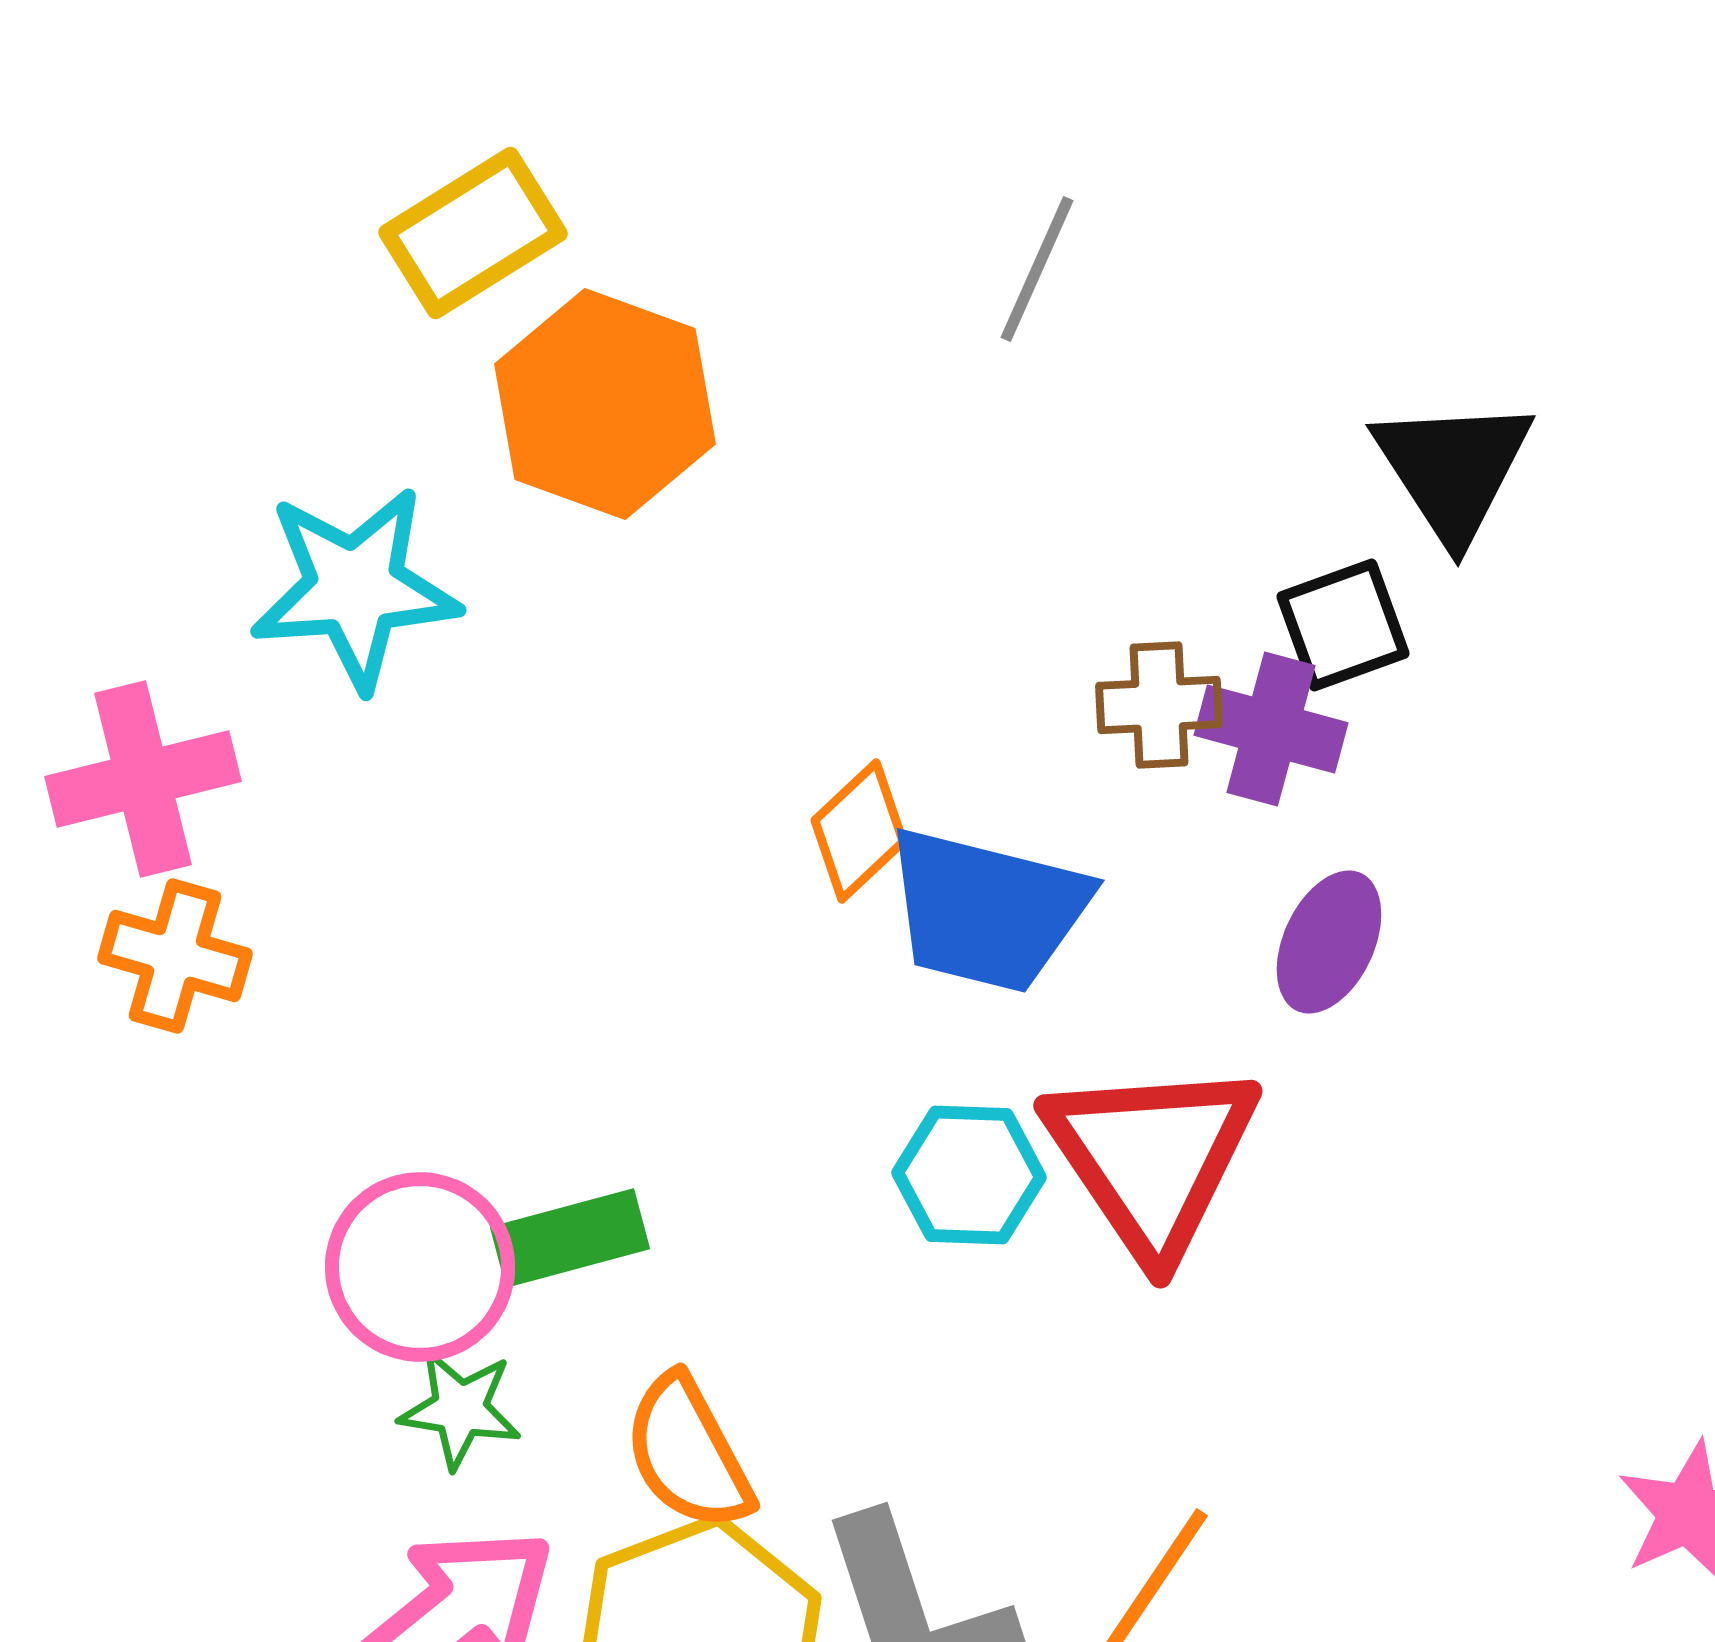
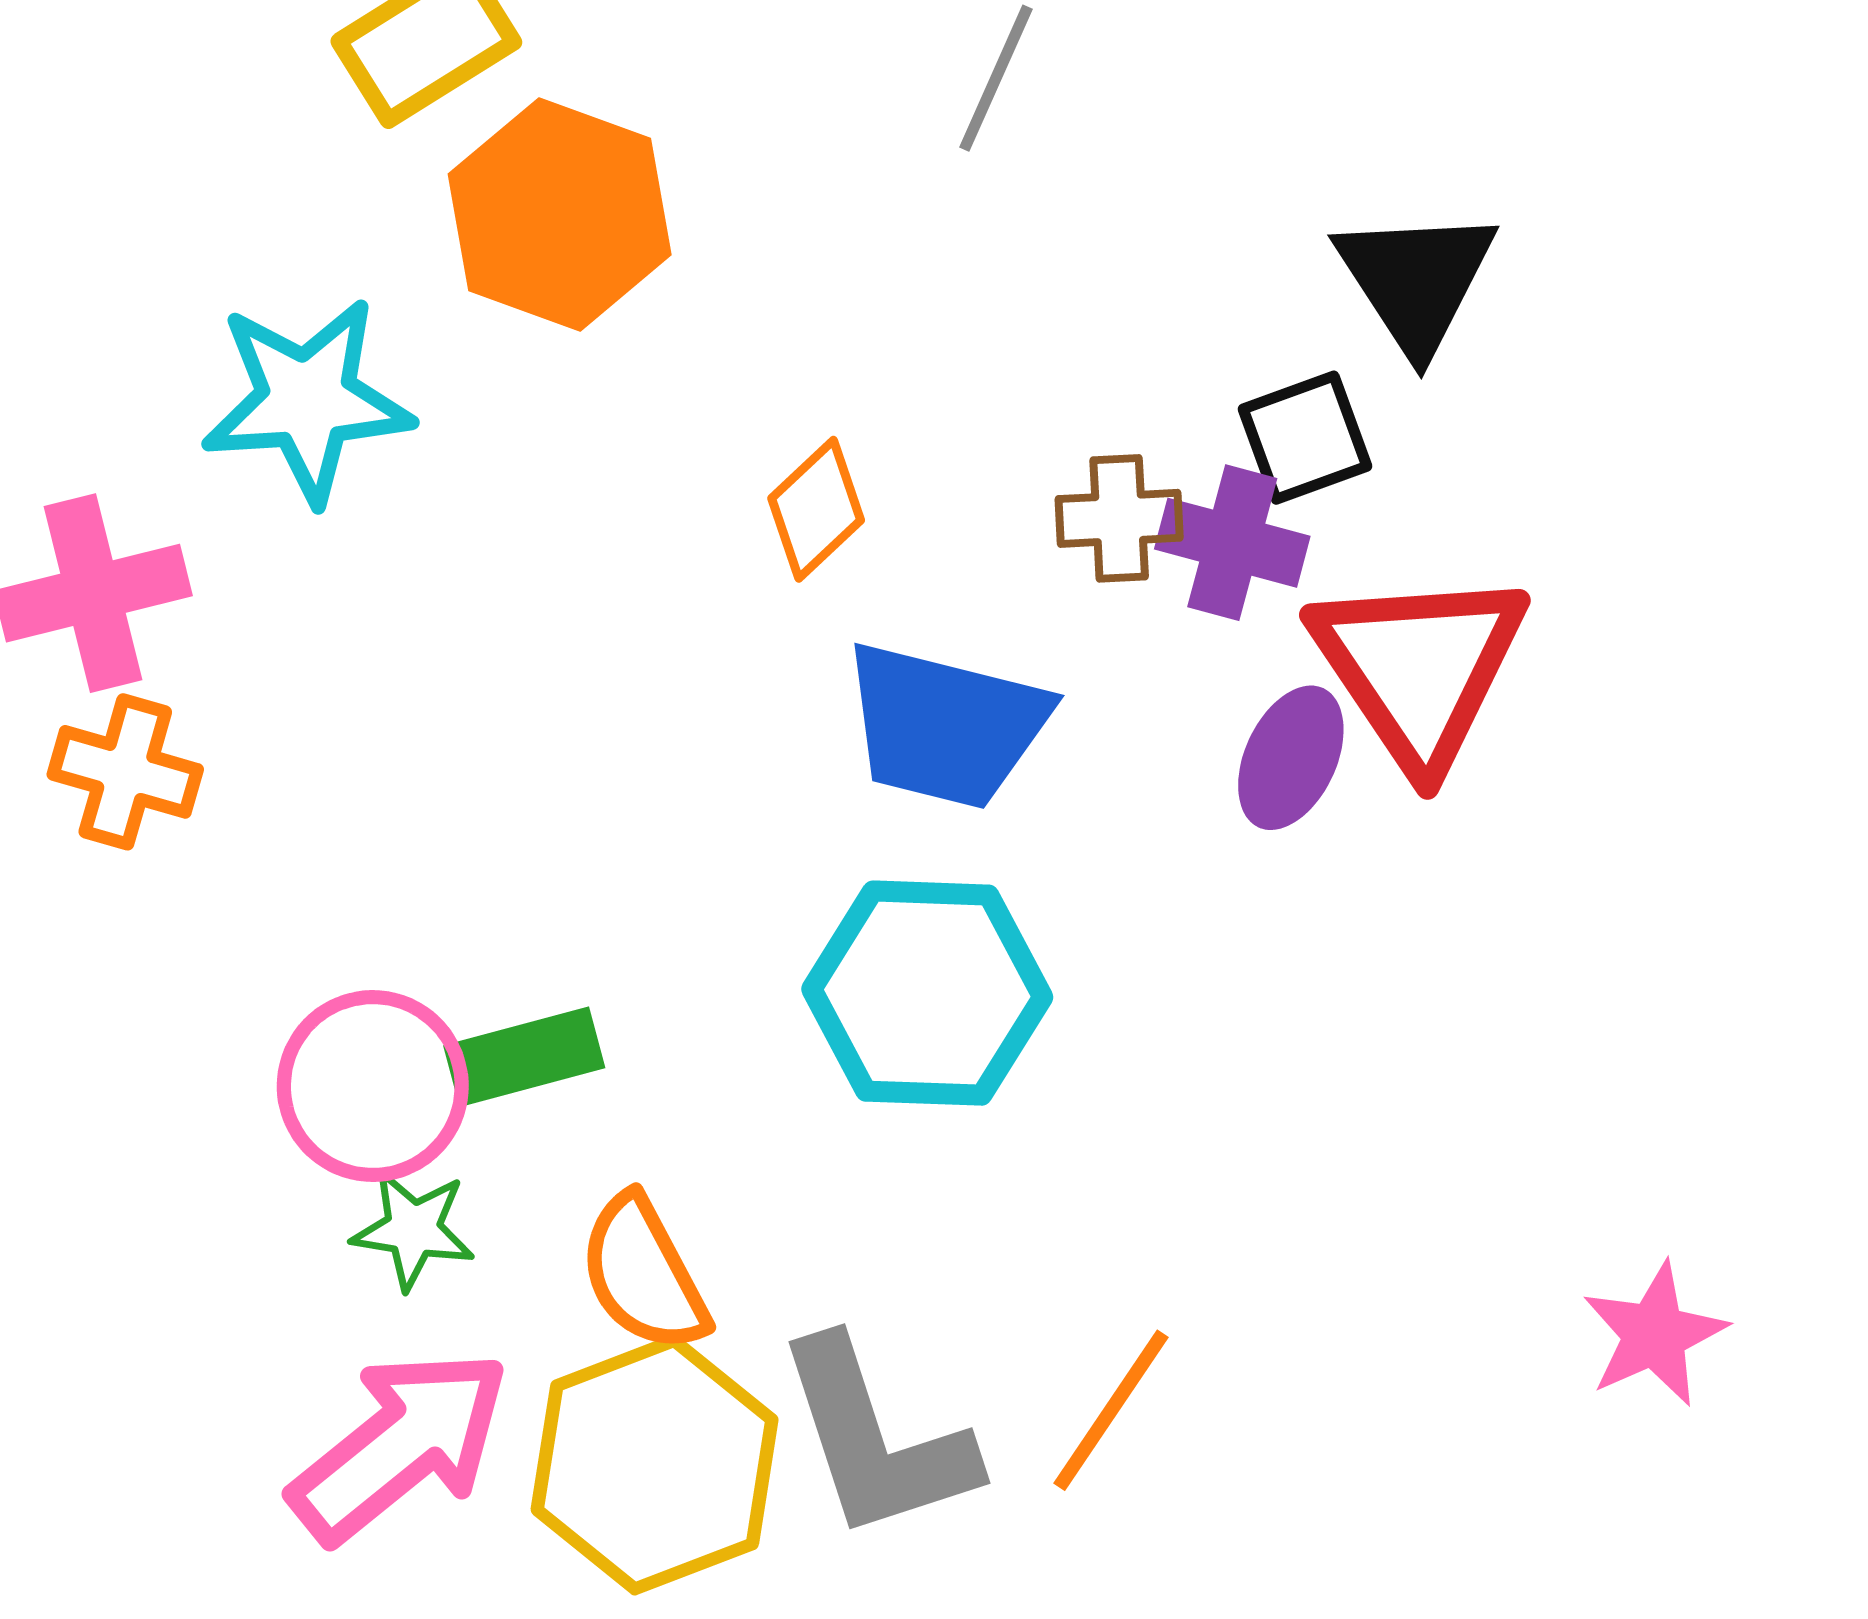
orange diamond: (859, 831) -> (816, 509), moved
red triangle: (1152, 1158) -> (1419, 668), moved
cyan hexagon: (969, 1175) -> (927, 993), size x1.6

